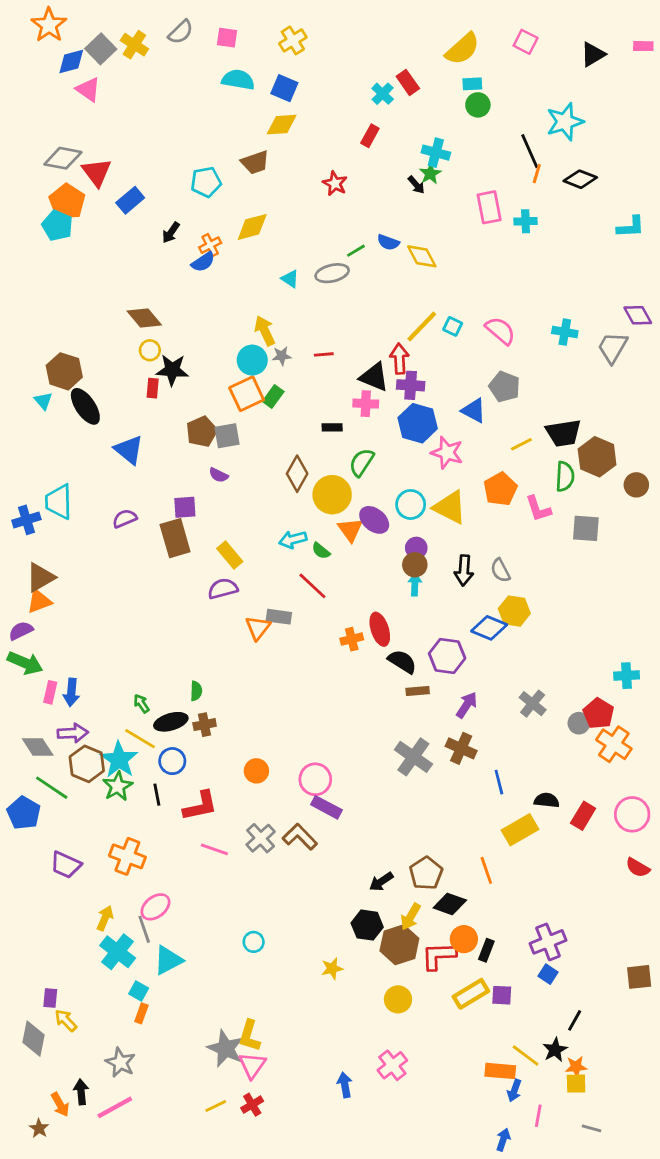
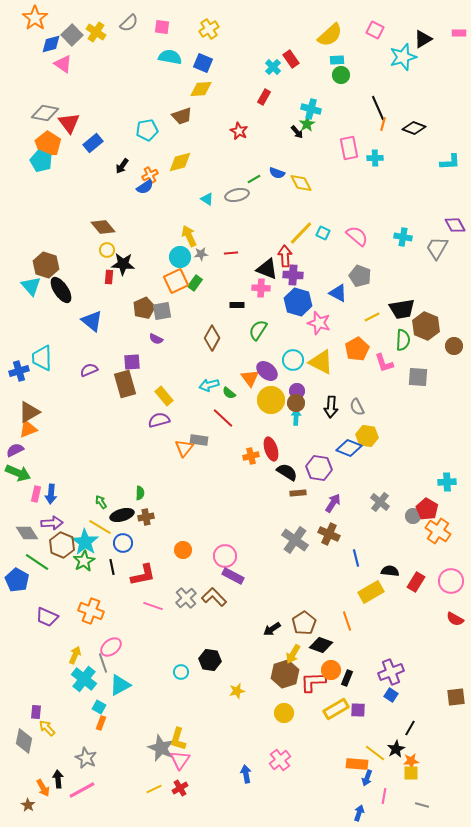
cyan star: (565, 122) -> (403, 57), moved
cyan triangle: (43, 401) -> (31, 286), size x1.5
yellow circle: (332, 495) -> (271, 400), moved
black hexagon: (367, 925) -> (210, 660), moved

